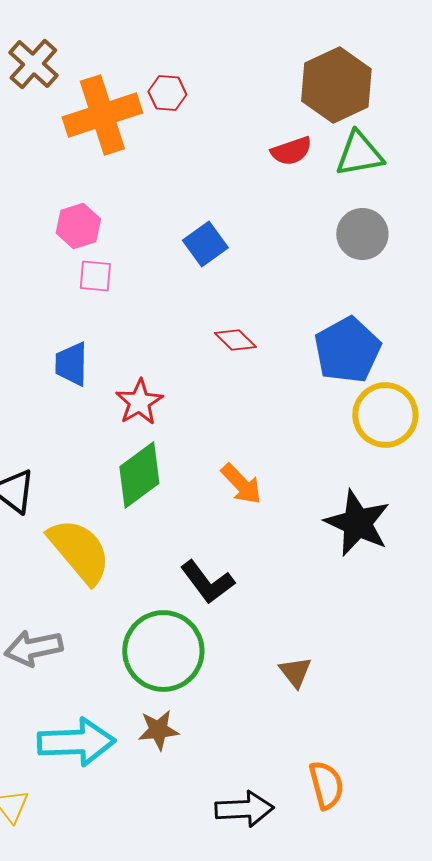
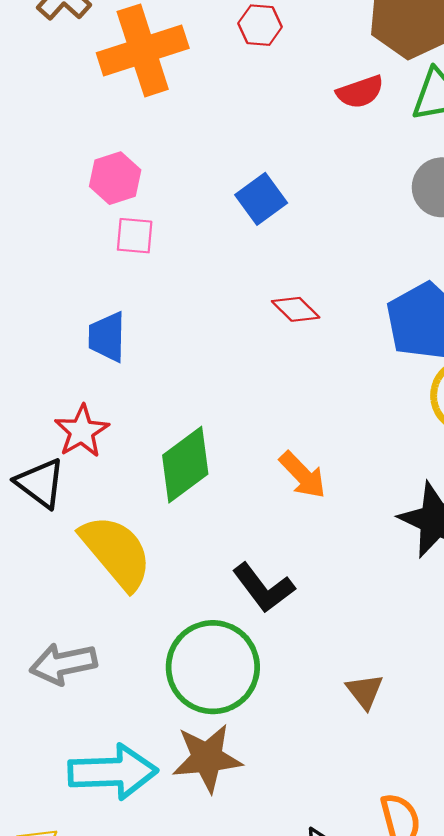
red hexagon: (167, 93) -> (260, 25), moved
red star: (139, 402) -> (82, 431), moved
brown star: (158, 730) -> (207, 758), size x1.5

